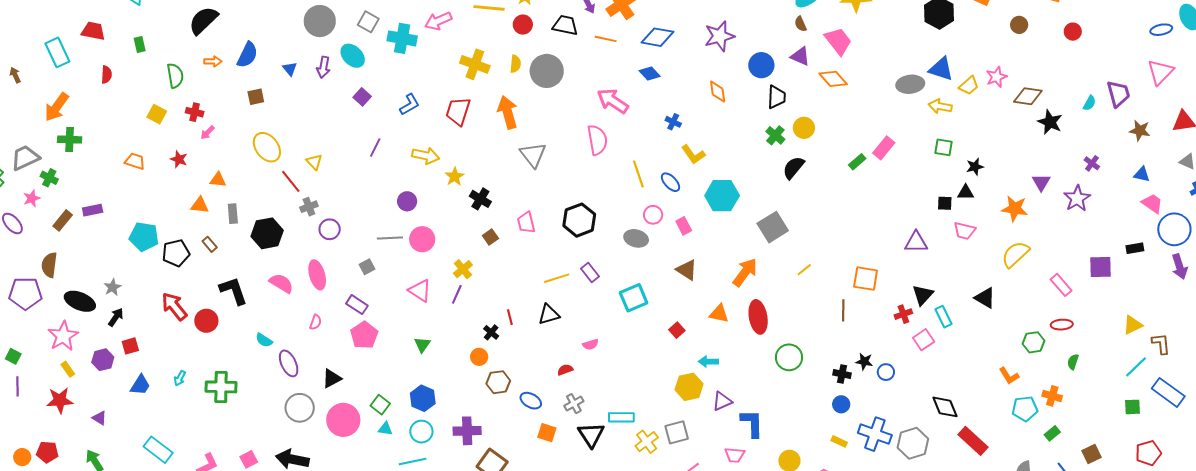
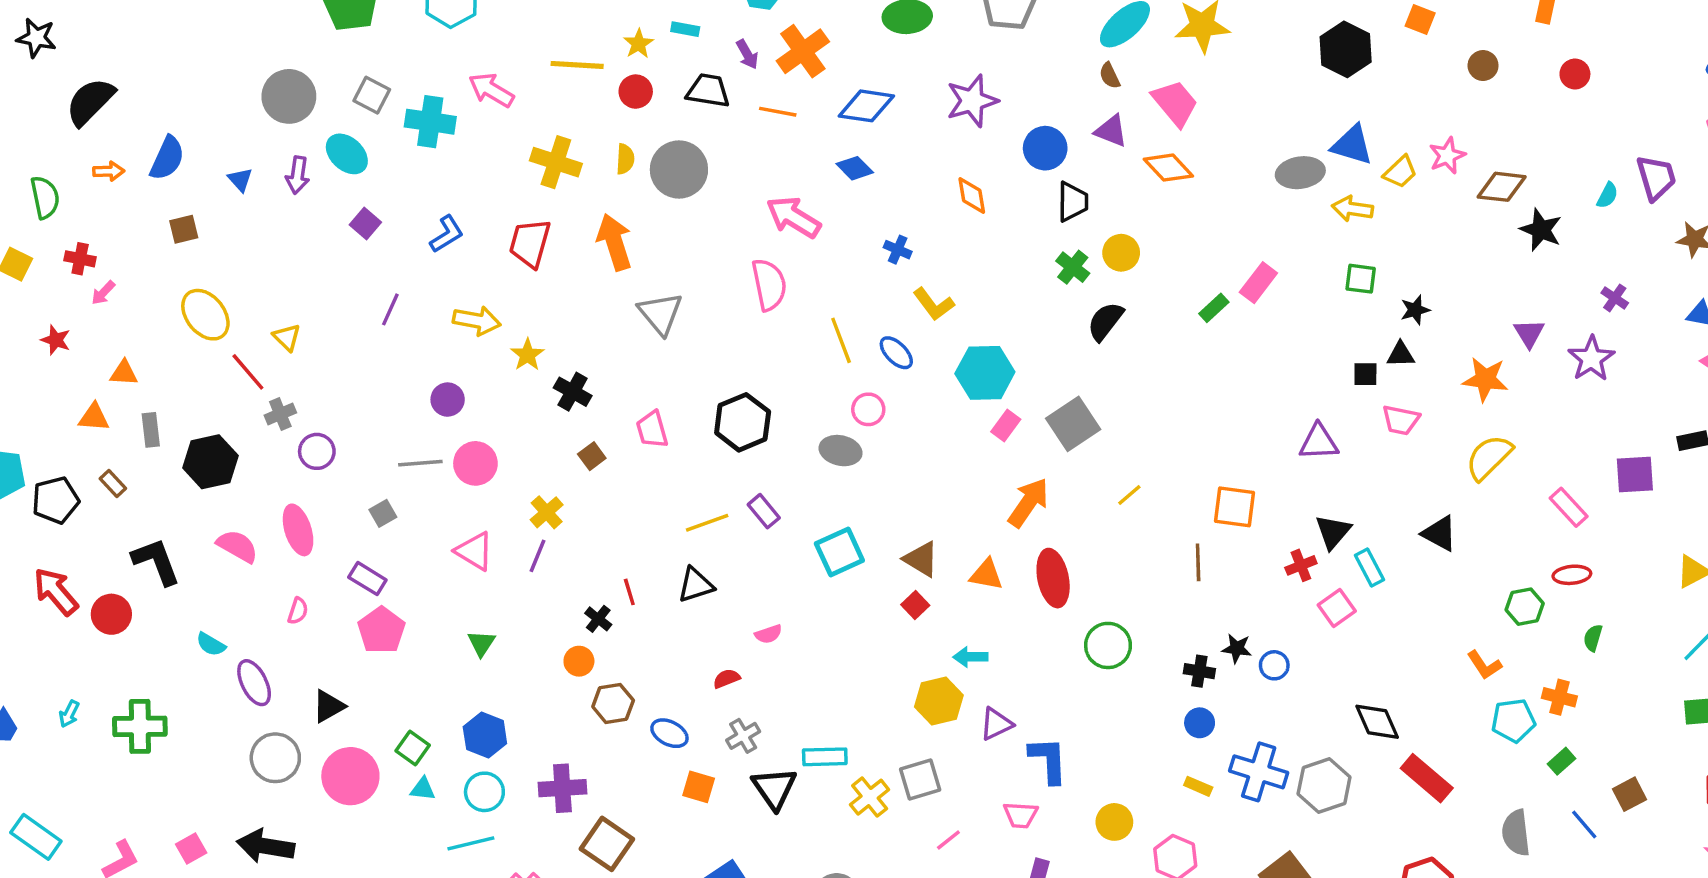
pink arrow: (438, 21) -> (491, 90), turned 56
pink rectangle: (684, 226) -> (1006, 425), moved, turned 66
brown triangle: (687, 270) -> (921, 559), moved

